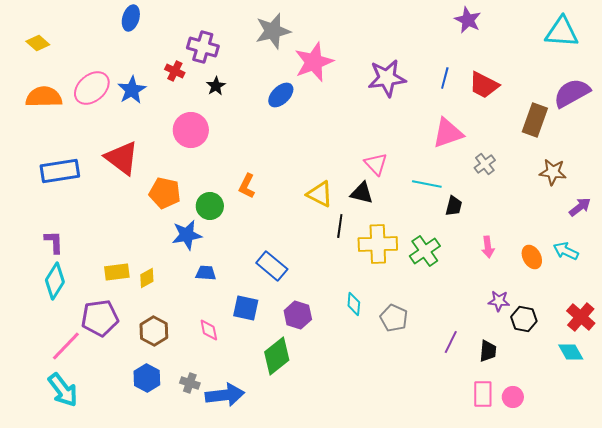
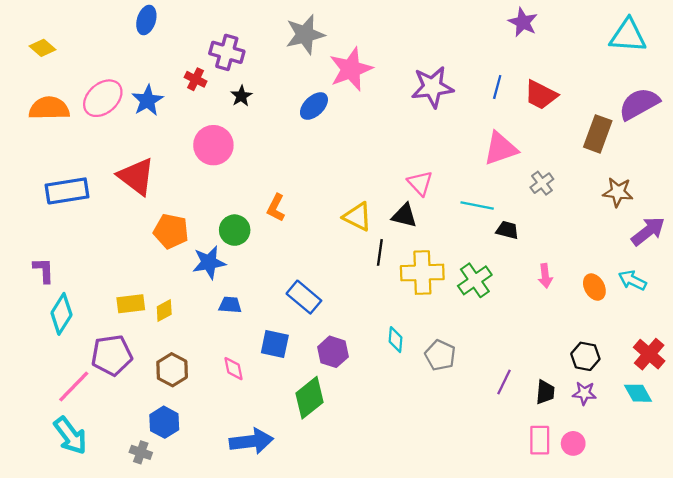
orange pentagon: (165, 193) -> (171, 231), moved
black trapezoid: (454, 206) -> (507, 230), turned -90
purple arrow: (580, 207) -> (648, 231), size x1.4
purple L-shape: (54, 242) -> (44, 270), moved
purple star: (499, 301) -> (584, 393), moved
gray cross: (190, 383) -> (141, 452), moved

